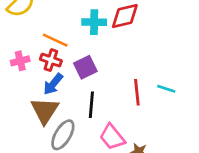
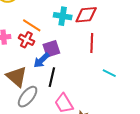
blue arrow: (53, 84) -> (41, 60), moved
red line: (137, 92) -> (92, 43), moved
brown triangle: (45, 111) -> (17, 77), turned -30

